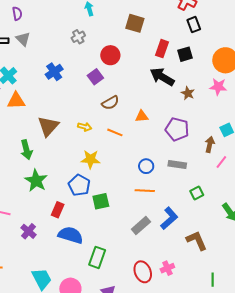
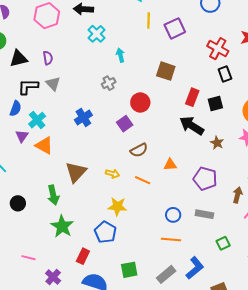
orange triangle: (16, 101) -> (44, 145), turned 30
green square: (101, 201) -> (129, 270), moved

